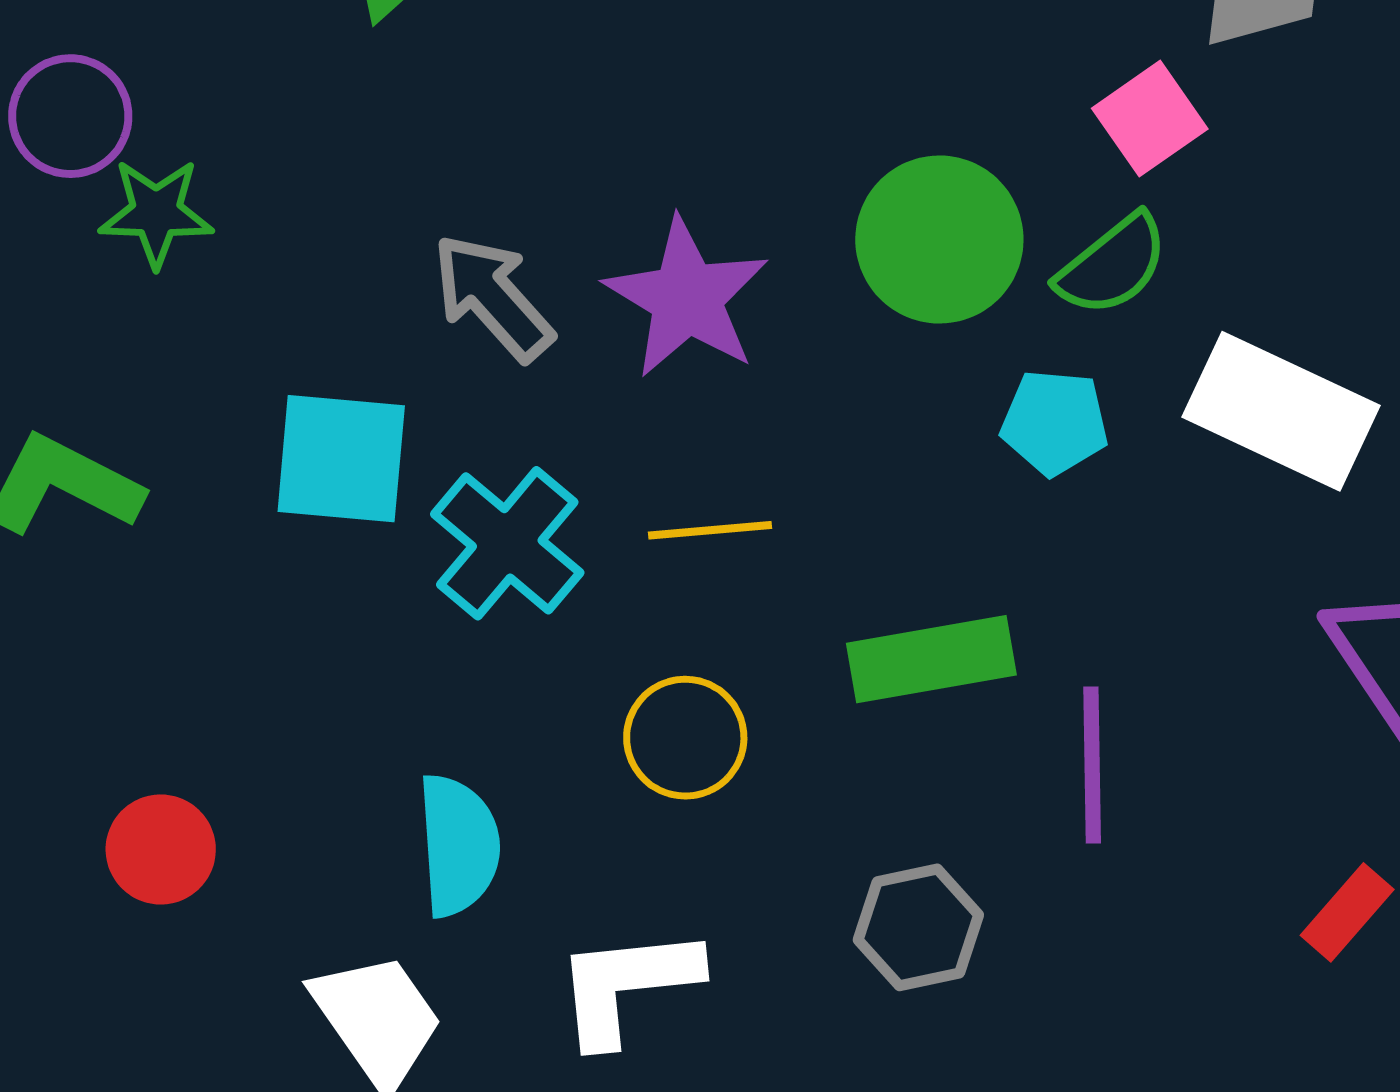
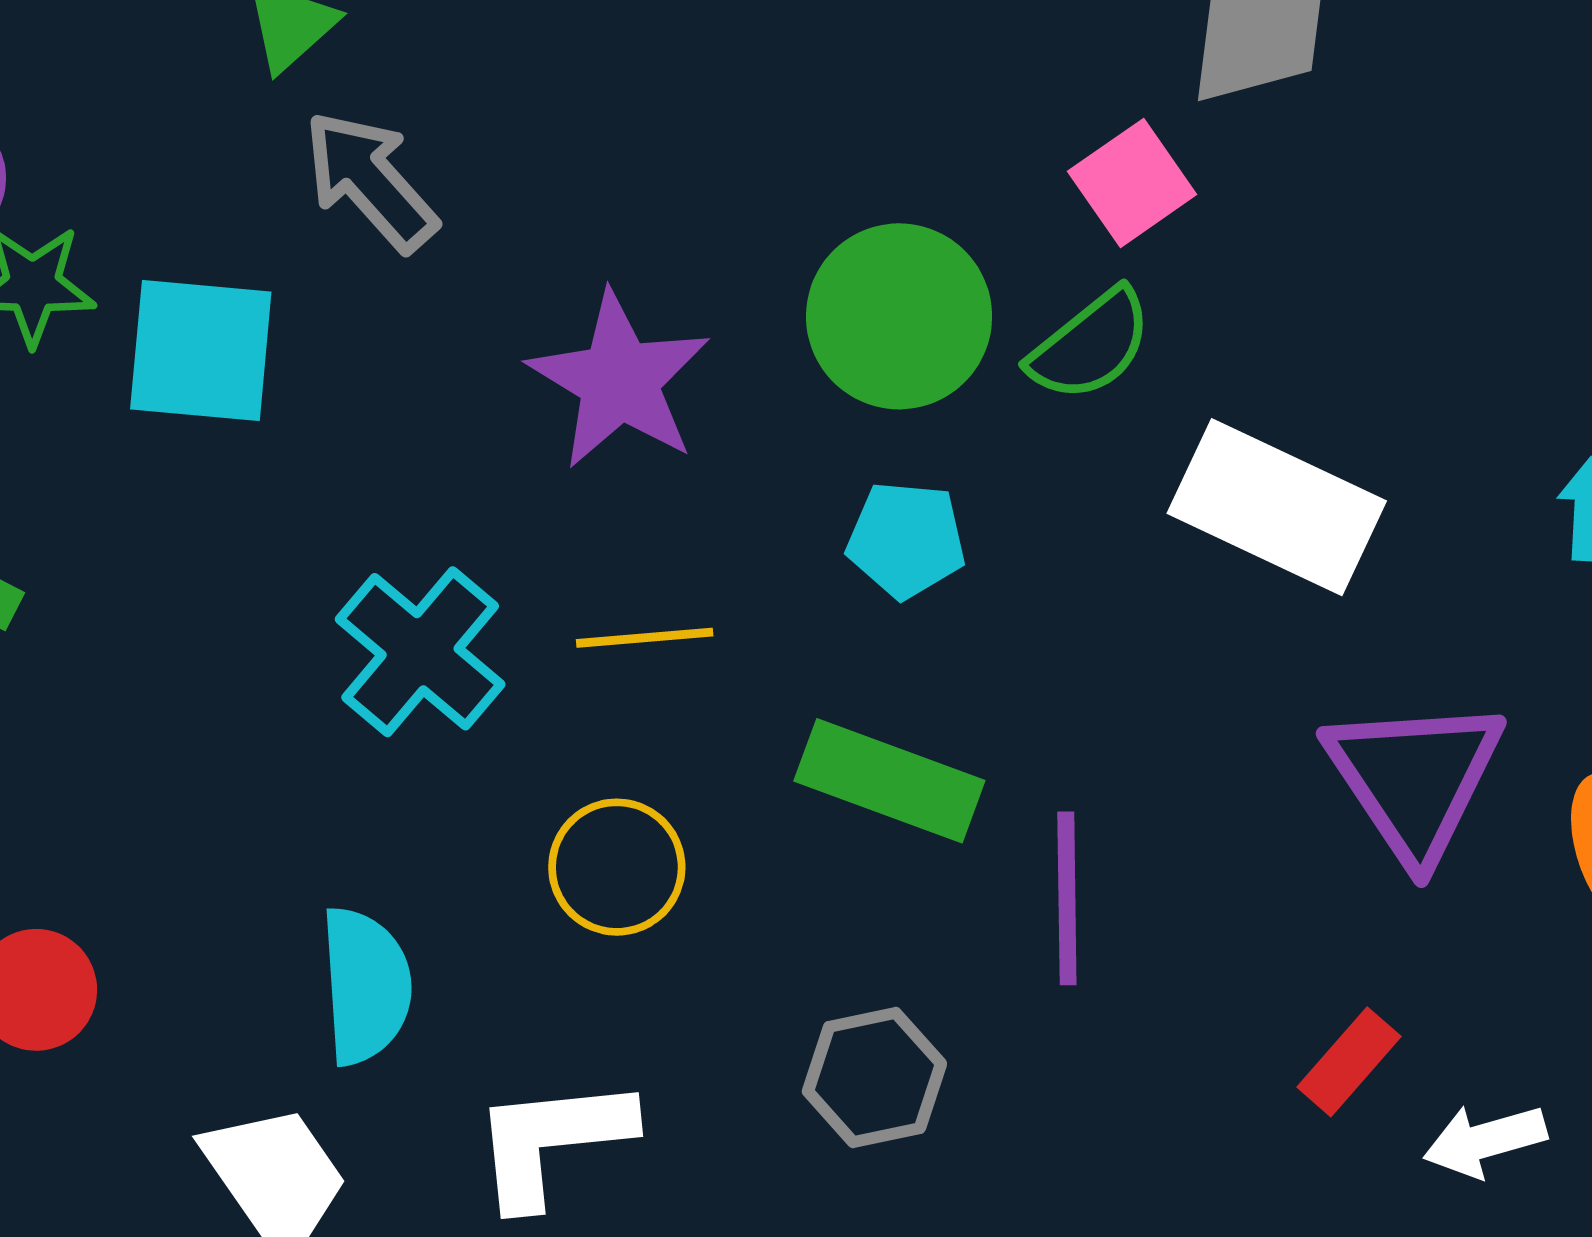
gray arrow: (493, 297) -> (370, 181), moved
cyan pentagon: (1055, 422) -> (906, 540), moved
cyan square: (341, 459) -> (201, 350), moved
green rectangle: (931, 659) -> (889, 781), turned 30

